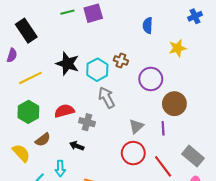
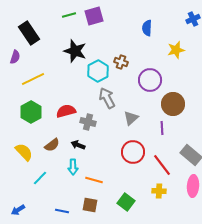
black star: (67, 64) -> (75, 51), moved
gray triangle: (136, 126) -> (131, 118), moved
brown semicircle: (43, 140) -> (52, 145), moved
cyan arrow: (60, 168) -> (73, 167), moved

